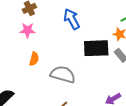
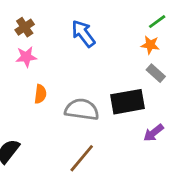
black rectangle: (96, 48) -> (127, 102), moved

